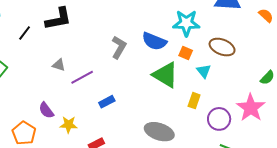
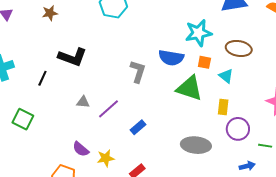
black L-shape: (58, 19) -> (72, 57), turned 44
purple circle: (219, 119) -> (238, 129), moved

